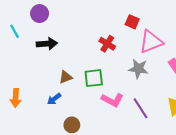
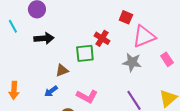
green square: (94, 78) -> (85, 53), moved
pink L-shape: (112, 100) -> (87, 96), moved

